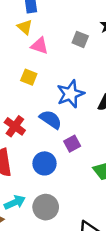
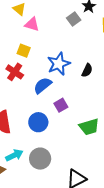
gray square: (80, 39) -> (74, 19), moved, turned 32
blue semicircle: (51, 119) -> (43, 85), turned -72
red cross: (15, 126) -> (15, 72), moved

